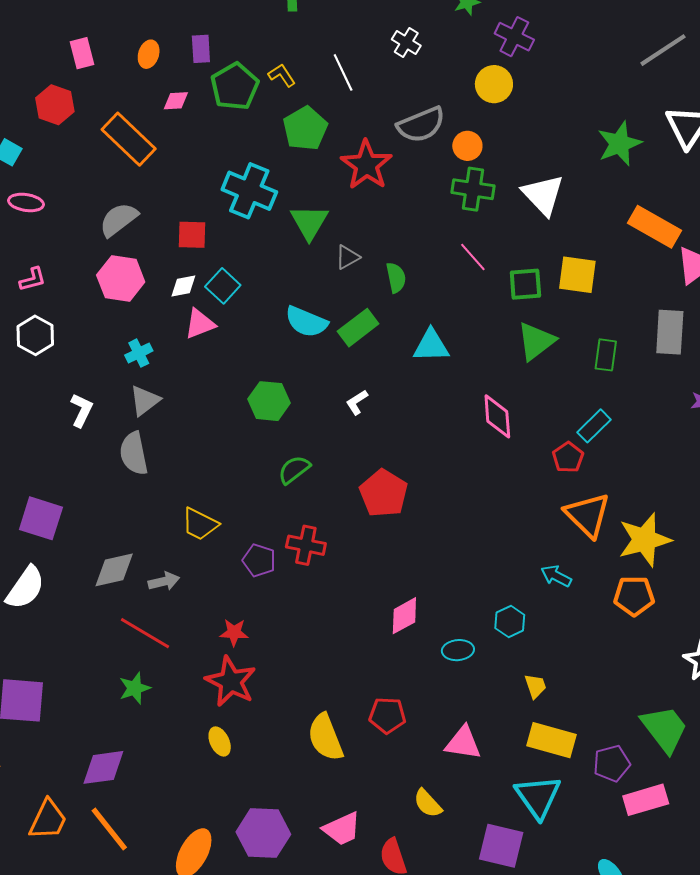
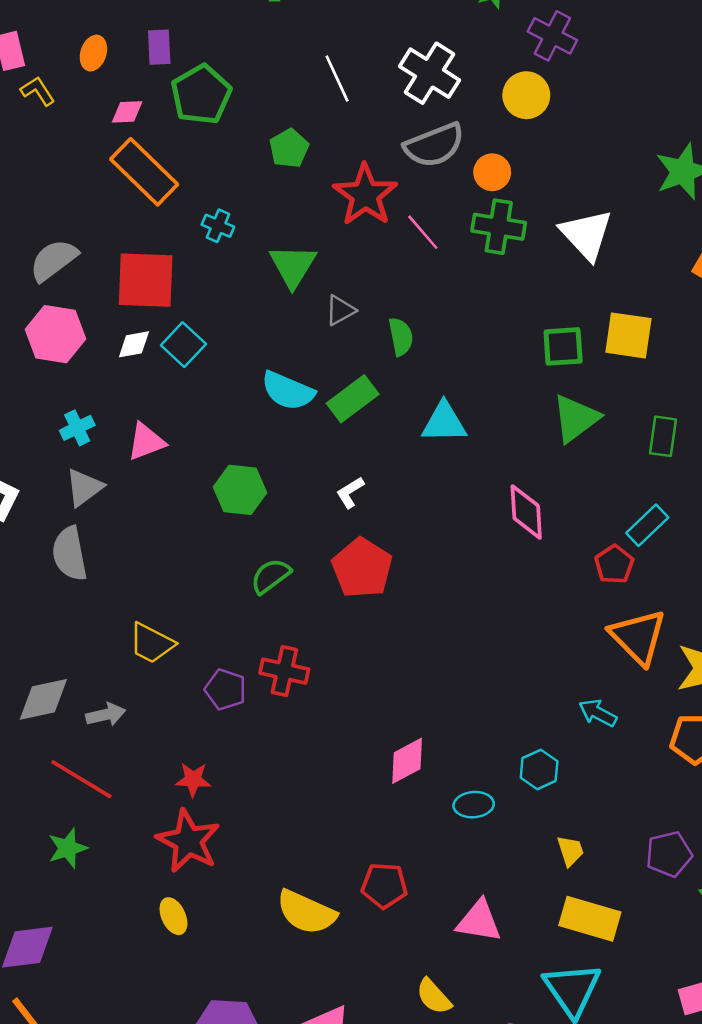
white cross: (406, 43) -> (429, 73), moved, size x1.6
yellow L-shape: (282, 75) -> (38, 91), moved
green pentagon: (305, 128) -> (289, 148), size x0.7
orange rectangle: (129, 139) -> (144, 172), moved
cyan cross: (249, 191) -> (218, 226), size x0.5
red square: (192, 235) -> (146, 280), size x1.6
pink line: (473, 257) -> (423, 232), moved
pink triangle: (200, 324) -> (146, 442), moved
red pentagon: (384, 493) -> (362, 568), moved
yellow semicircle: (325, 737) -> (306, 912), turned -45
purple pentagon: (612, 763) -> (669, 854), moved

